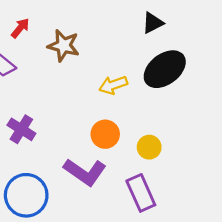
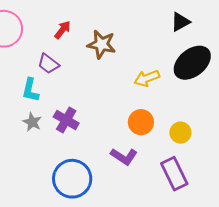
purple L-shape: (85, 172) -> (124, 156), size x0.7

